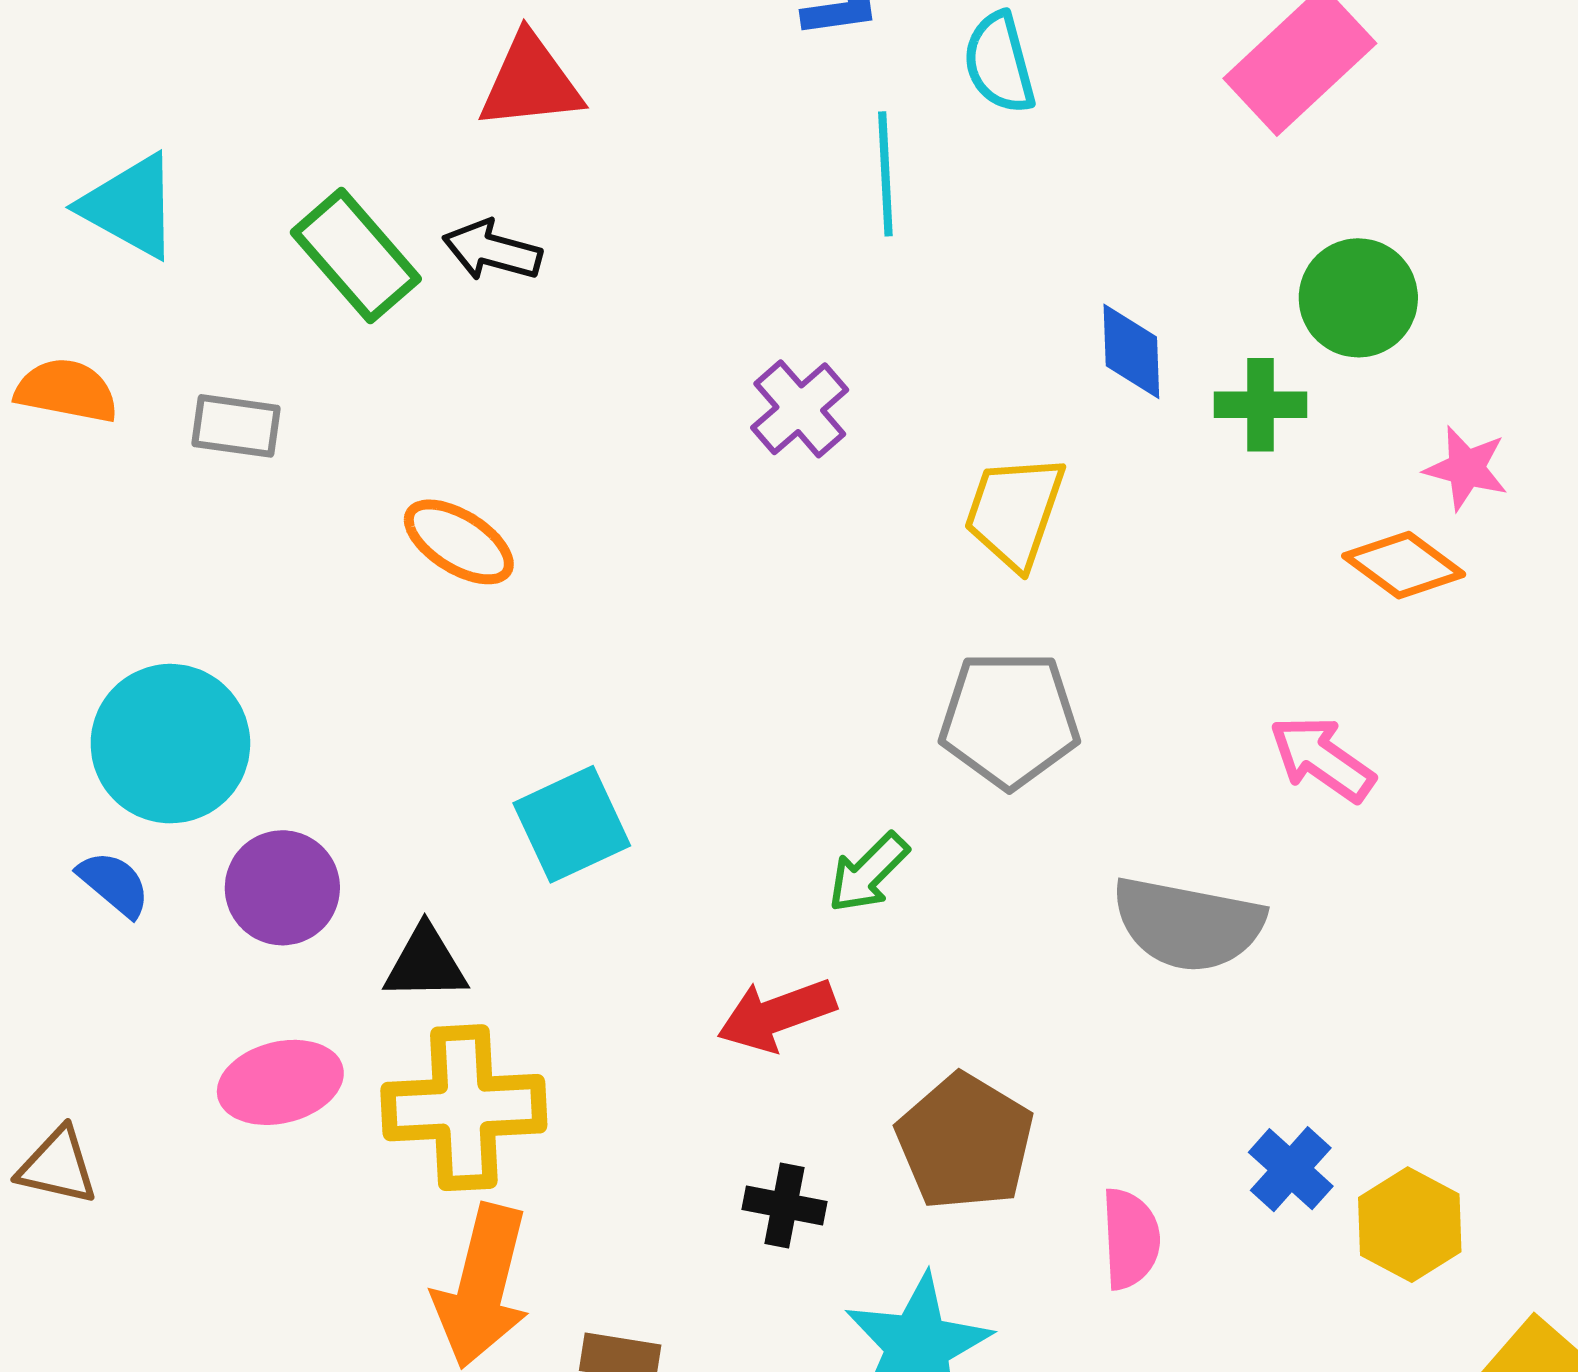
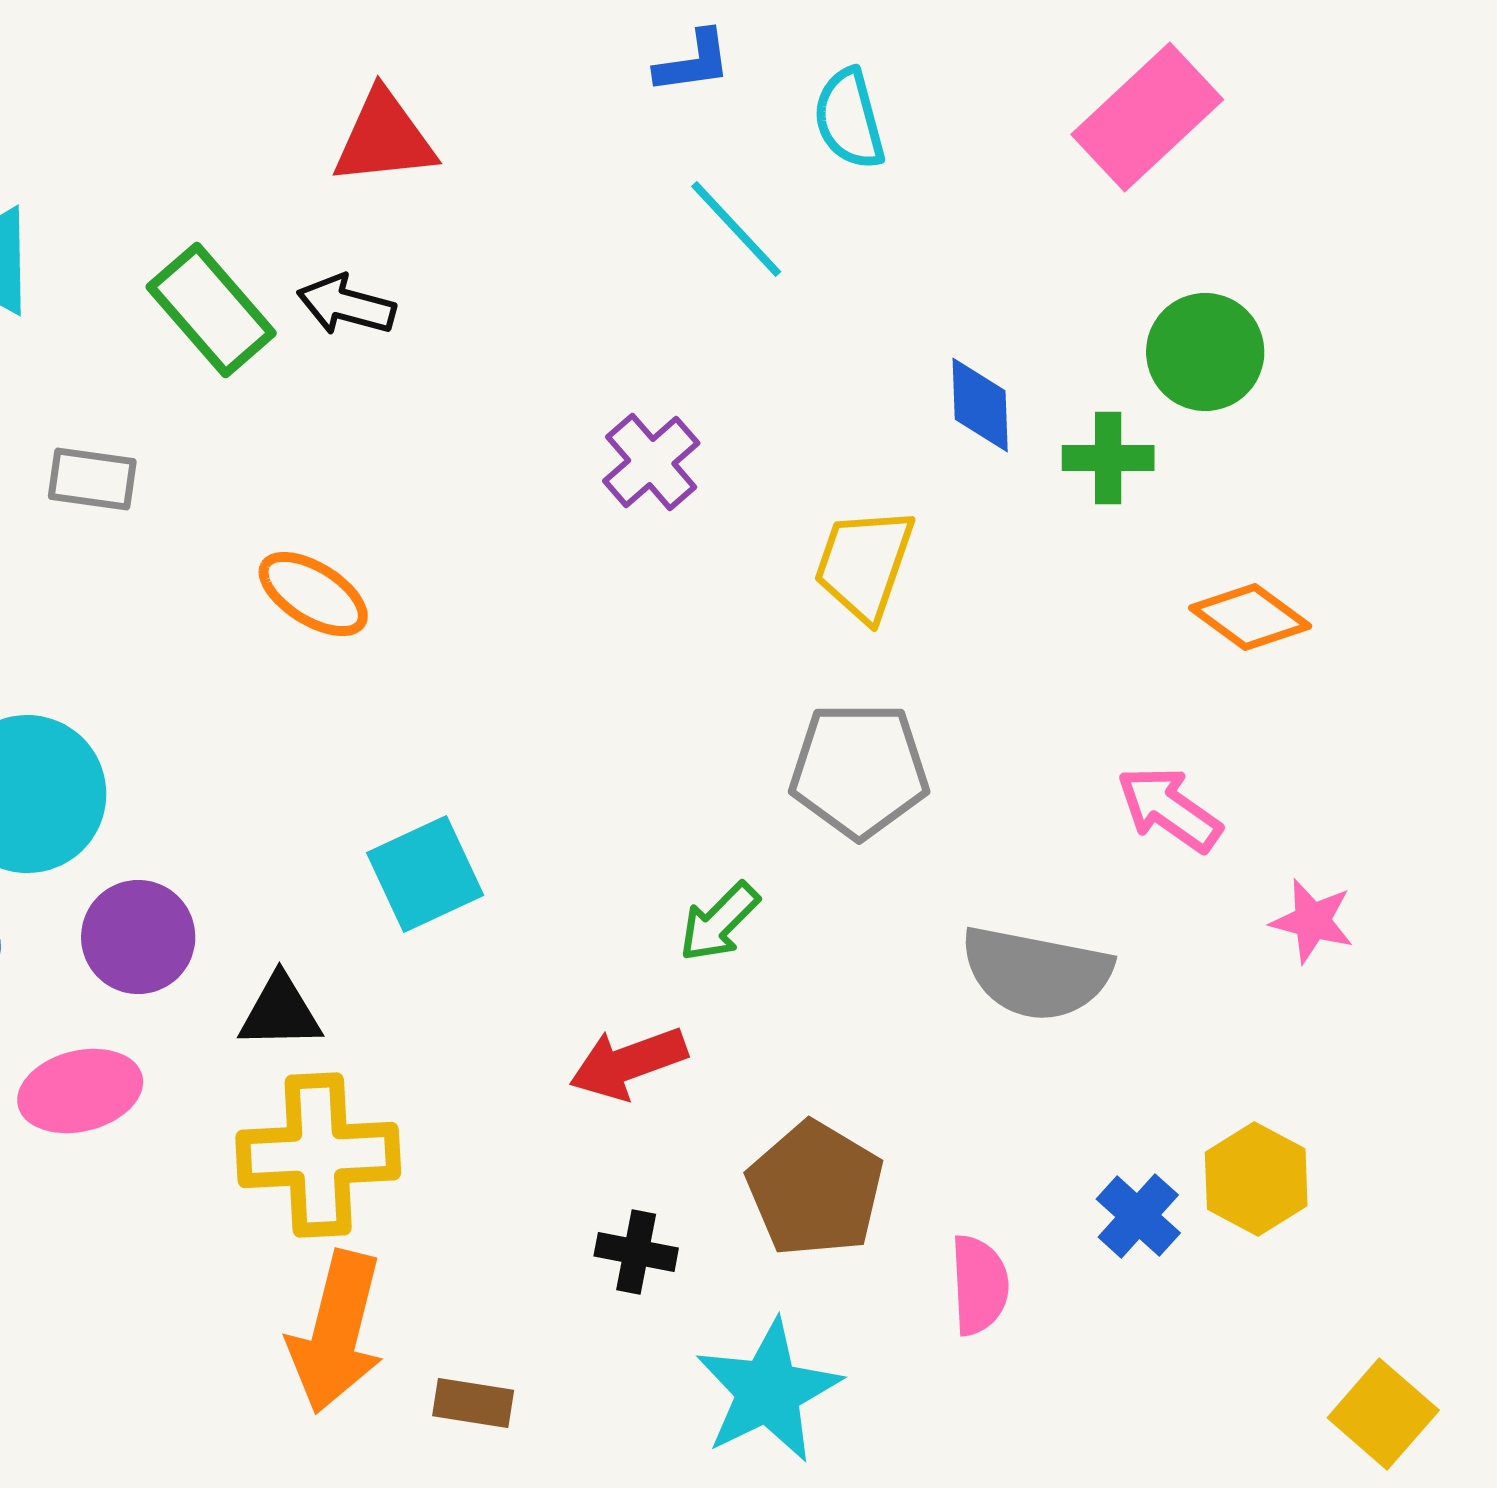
cyan line: (885, 174) -> (736, 229), turned -40
pink star: (1466, 468) -> (1312, 921), moved
pink ellipse: (280, 1082) -> (80, 1091), moved
yellow hexagon: (1410, 1225) -> (1256, 1179), moved

